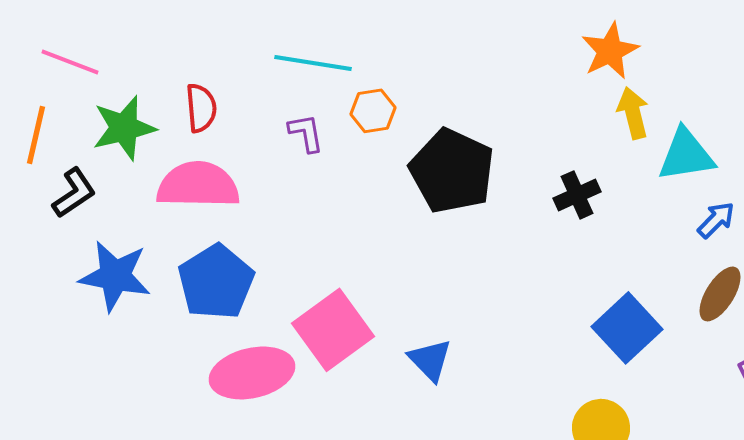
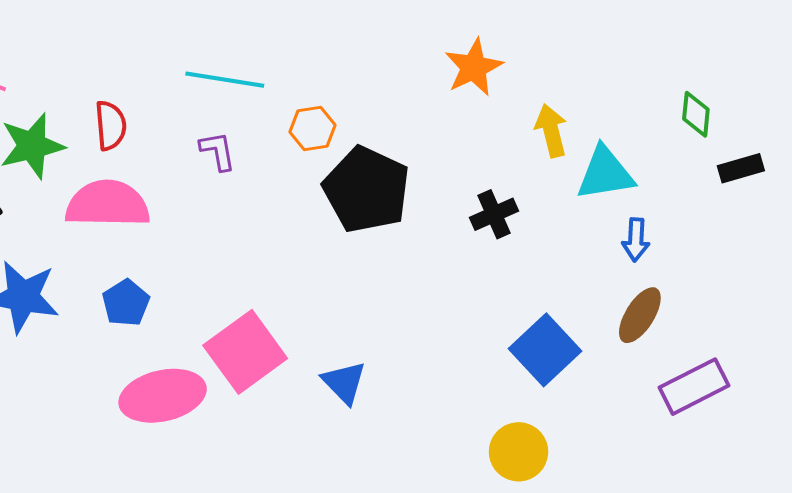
orange star: (610, 51) -> (474, 67), moved
orange hexagon: (373, 111) -> (312, 129), moved
blue arrow: (716, 220) -> (636, 240), turned 138
blue pentagon: (216, 282) -> (126, 303), size x0.6

